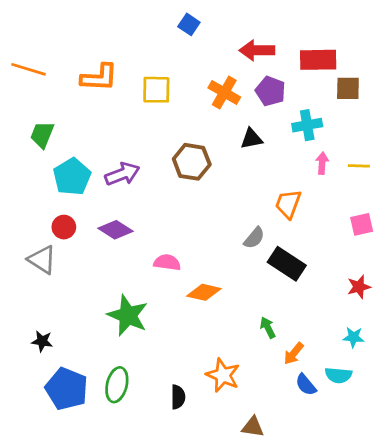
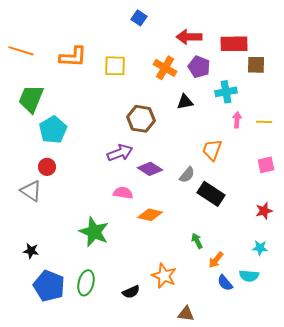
green trapezoid: (42, 135) -> (31, 99), size x1.4
purple arrow: (122, 174) -> (120, 153), moved
purple diamond: (116, 230) -> (150, 169), moved
black semicircle: (178, 397) -> (131, 292), turned 66

